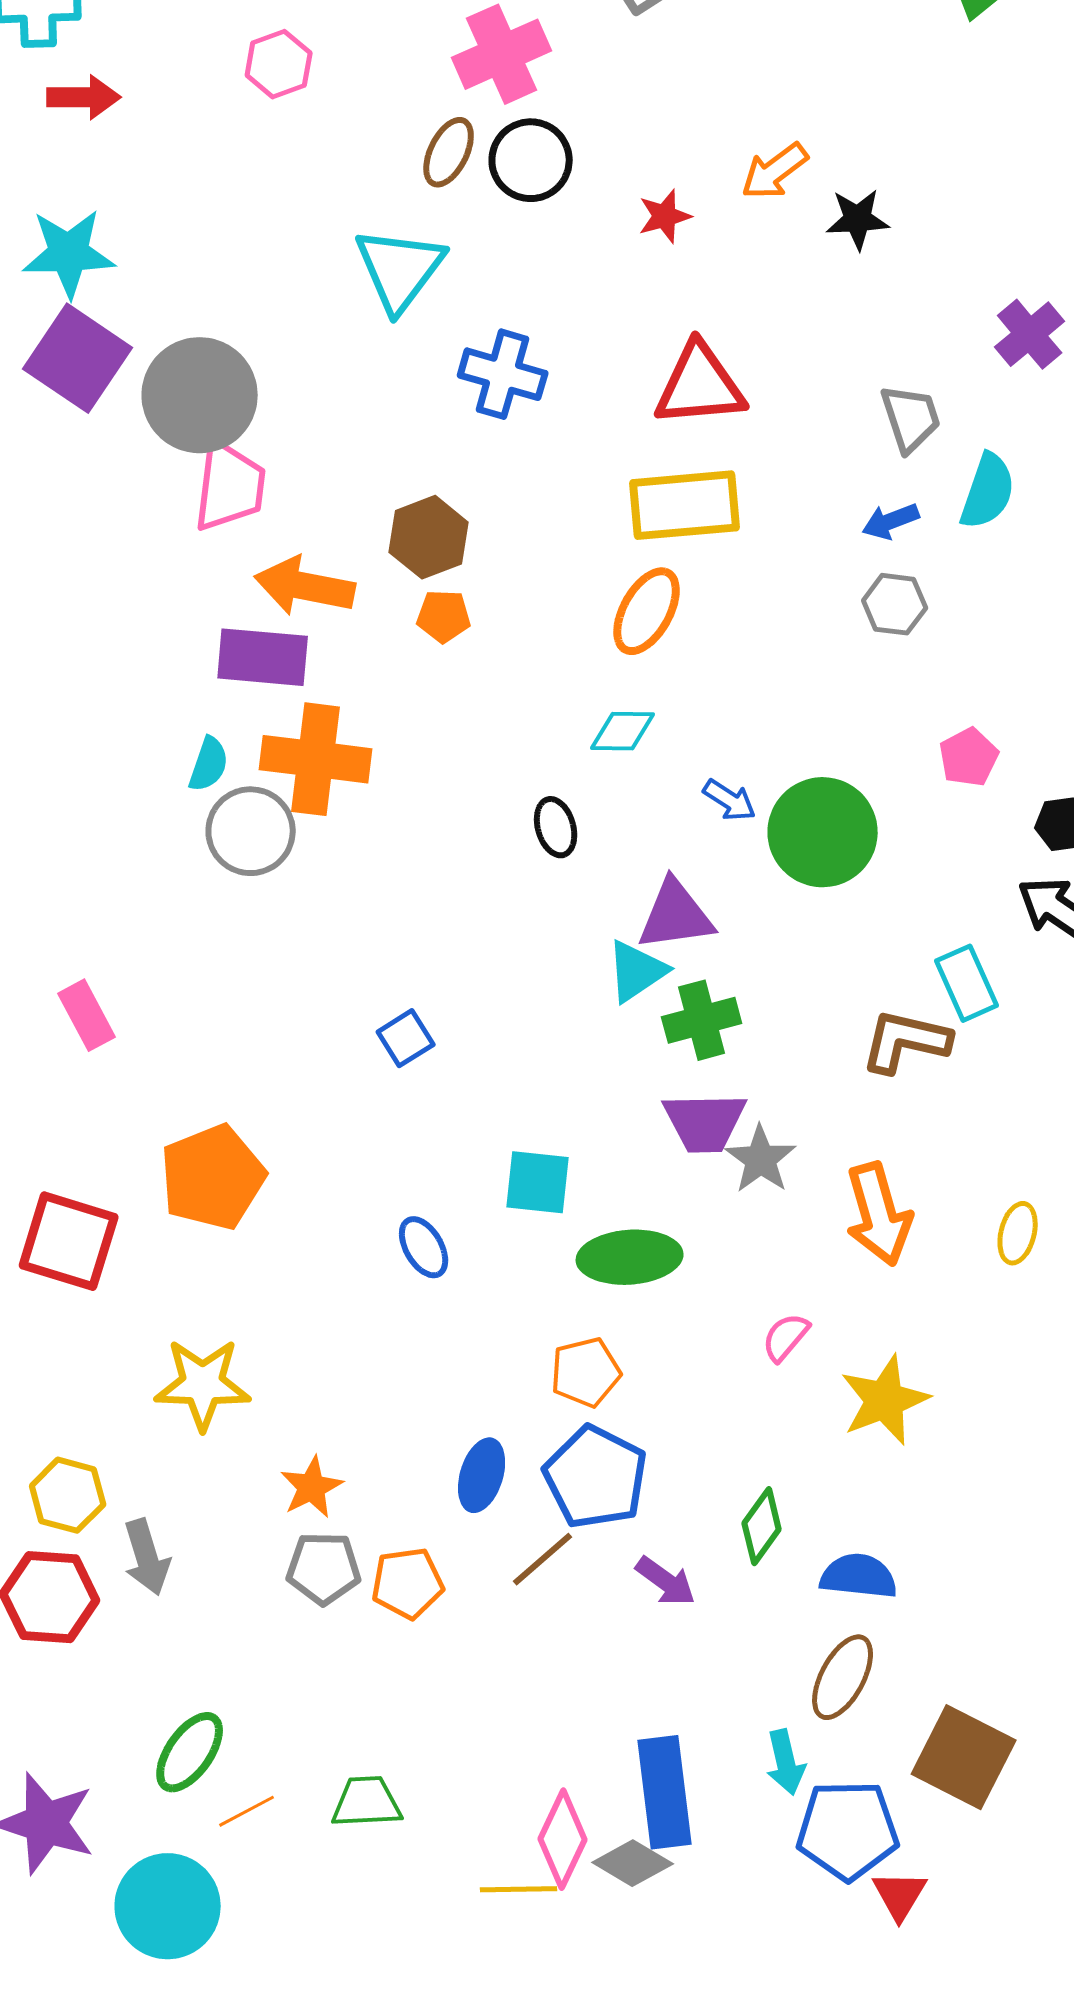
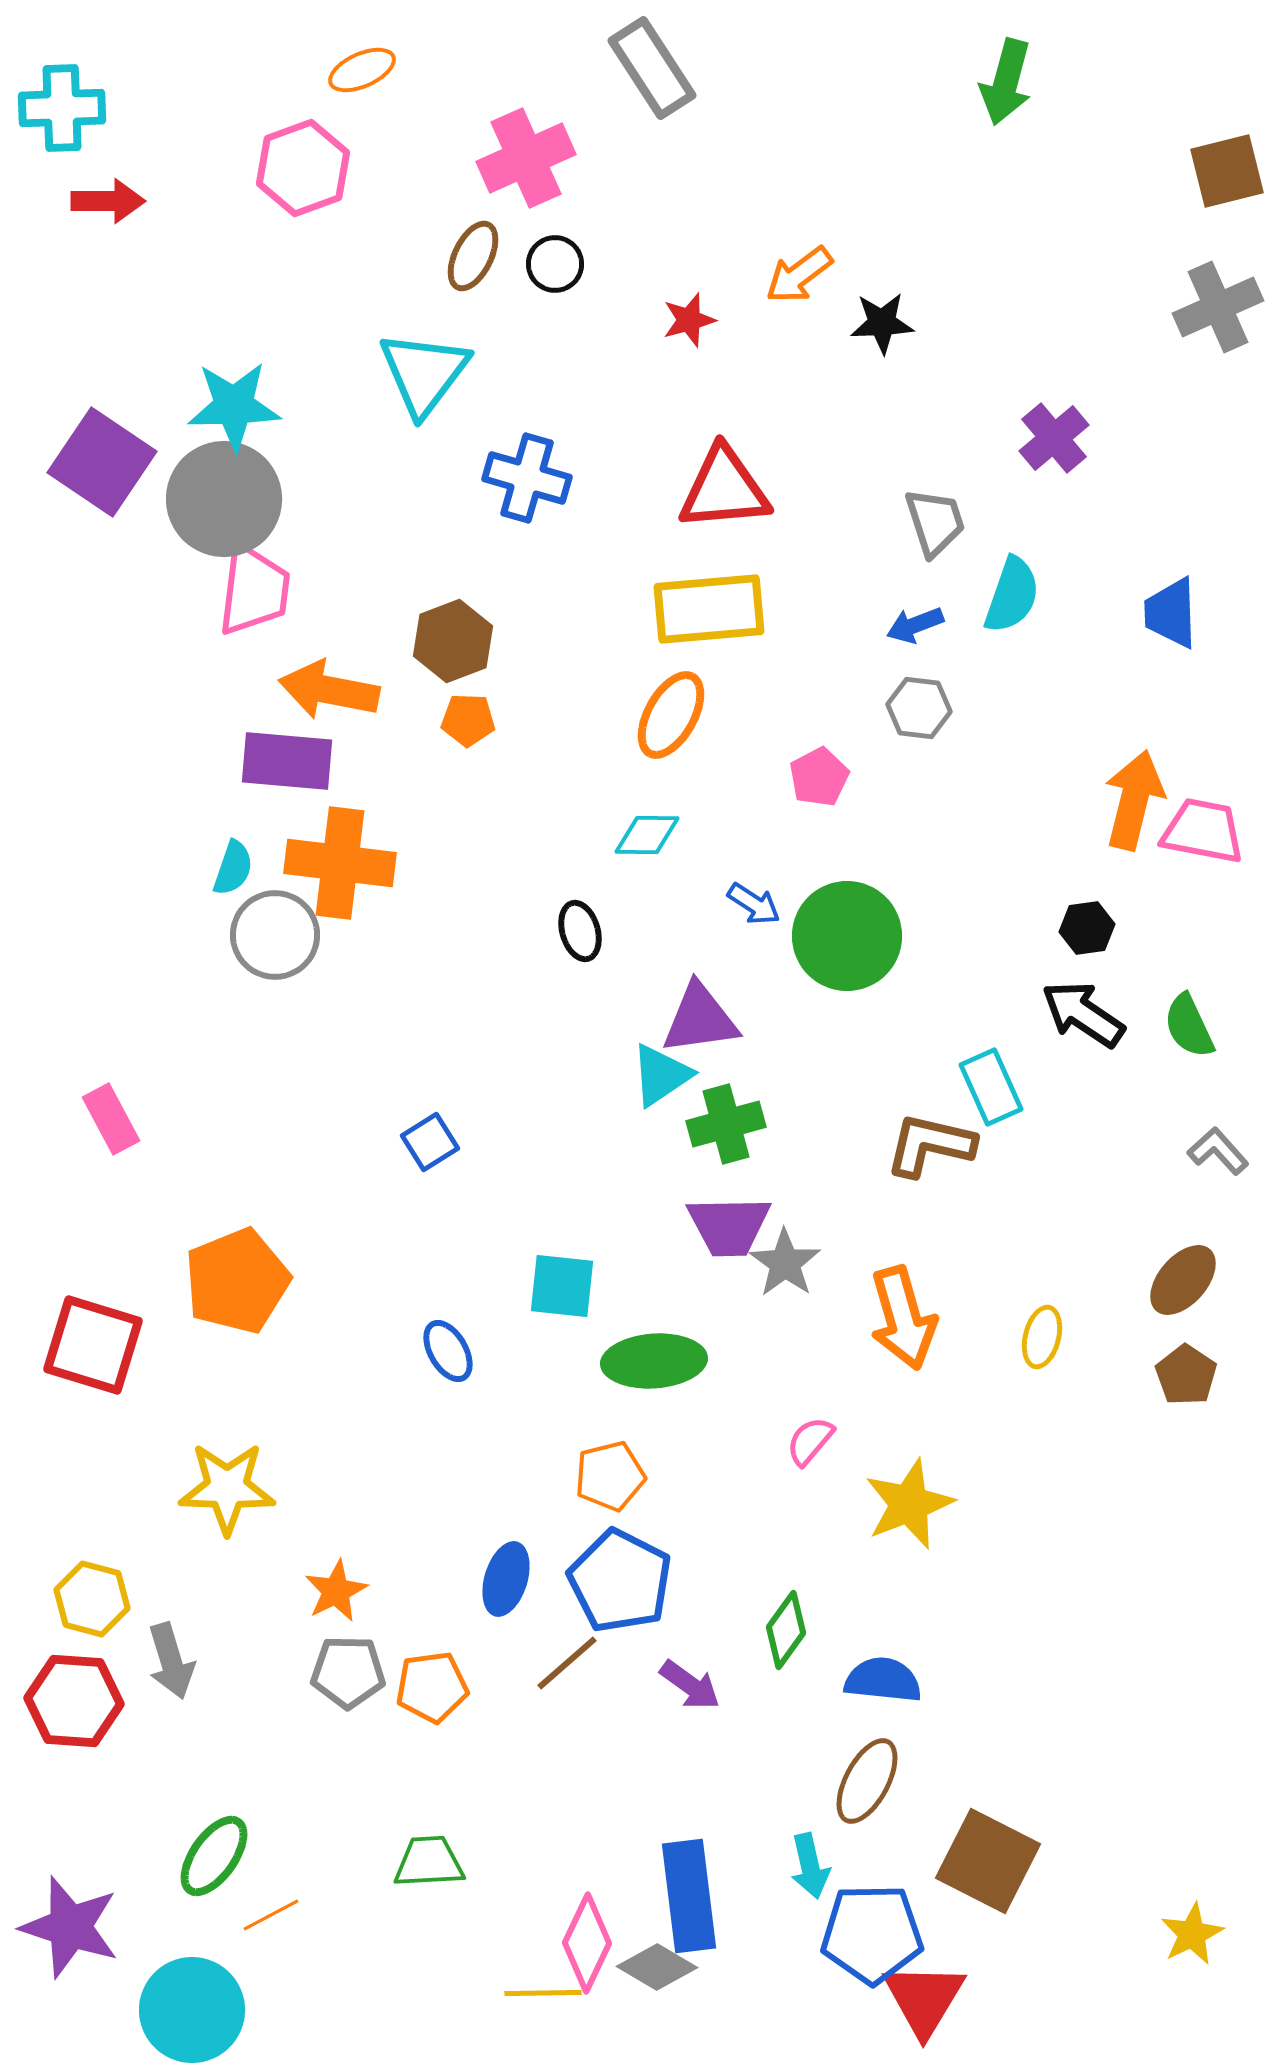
pink hexagon: (279, 64) -> (303, 168), size x1.4
black circle: (531, 160) -> (555, 264), size x0.7
cyan star: (69, 253) -> (234, 406), moved
pink pentagon: (969, 757) -> (819, 777), moved
green trapezoid: (367, 1802) -> (429, 1862), moved
red triangle: (900, 1895) -> (924, 1999), size x1.5

